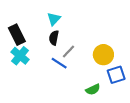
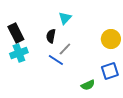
cyan triangle: (54, 19) -> (65, 18), moved
yellow circle: (103, 55) -> (111, 39), moved
cyan cross: (20, 56) -> (19, 53), turned 30

